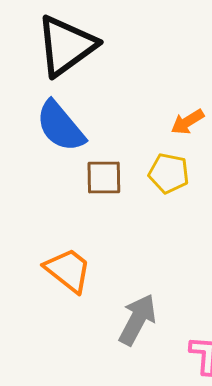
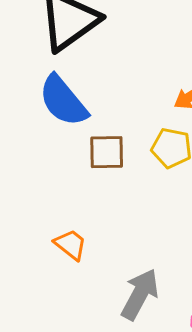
orange trapezoid: (68, 270) -> (71, 245), size x0.7

